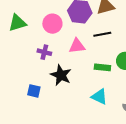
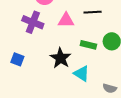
purple cross: (44, 52) -> (33, 22), size x1.5
black star: (61, 75) -> (61, 58), moved

